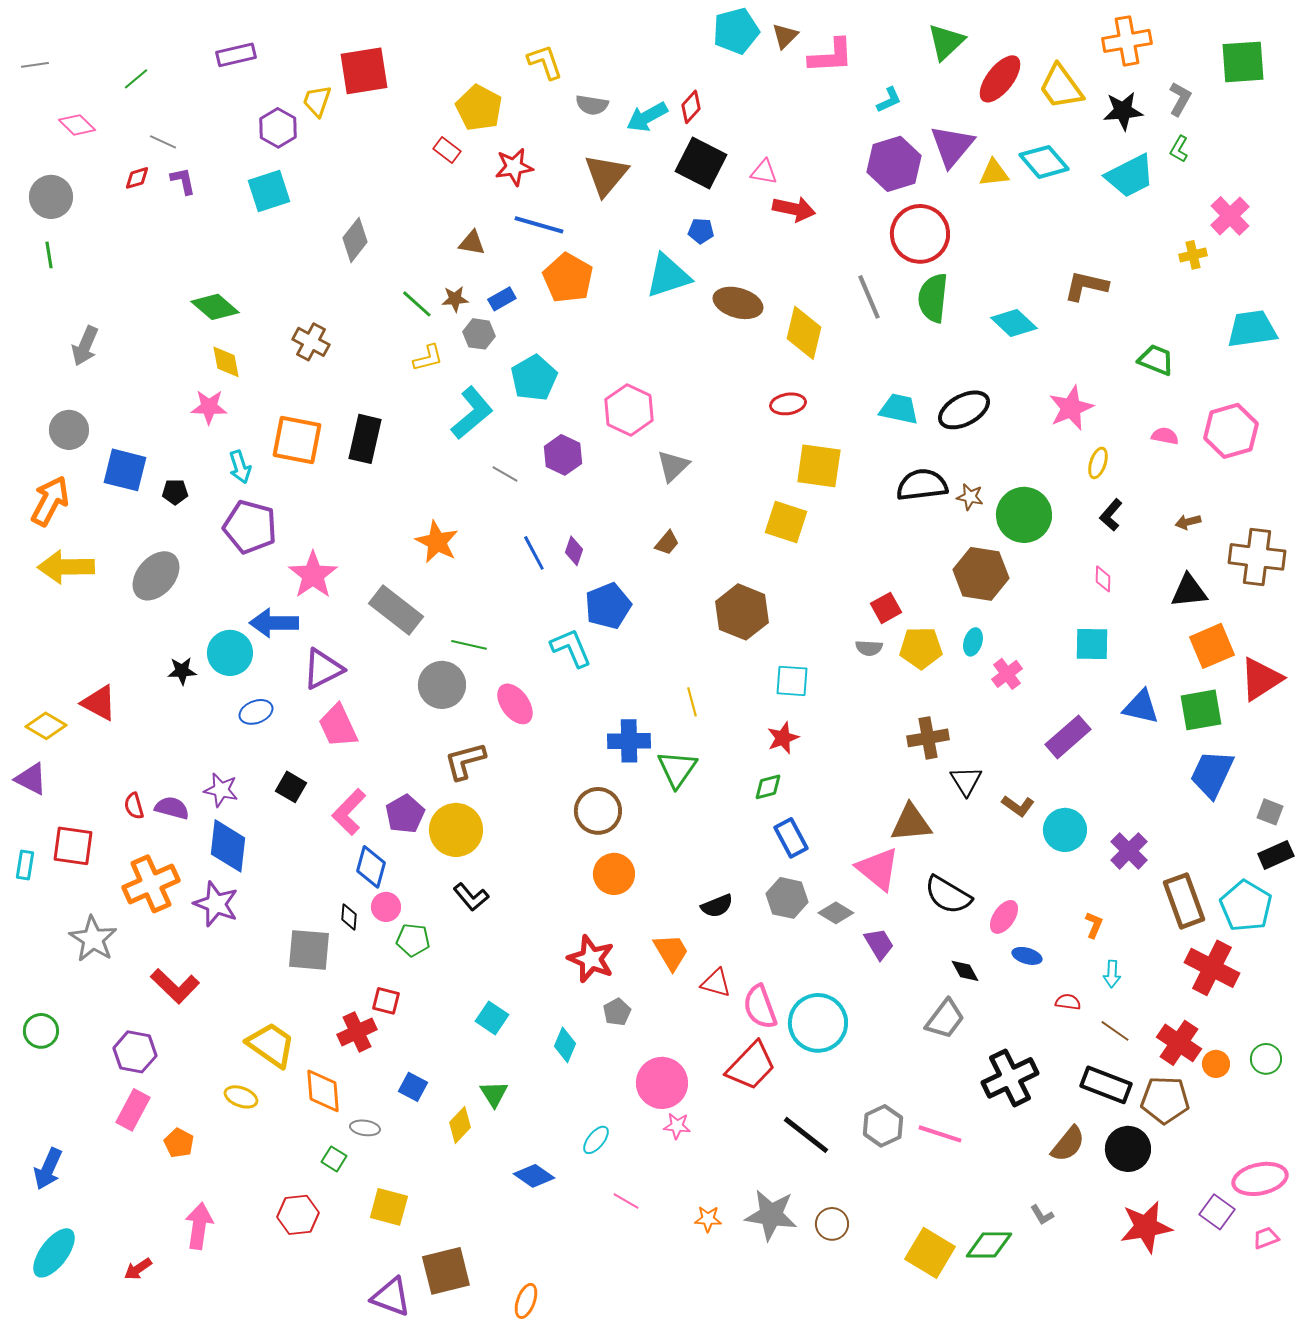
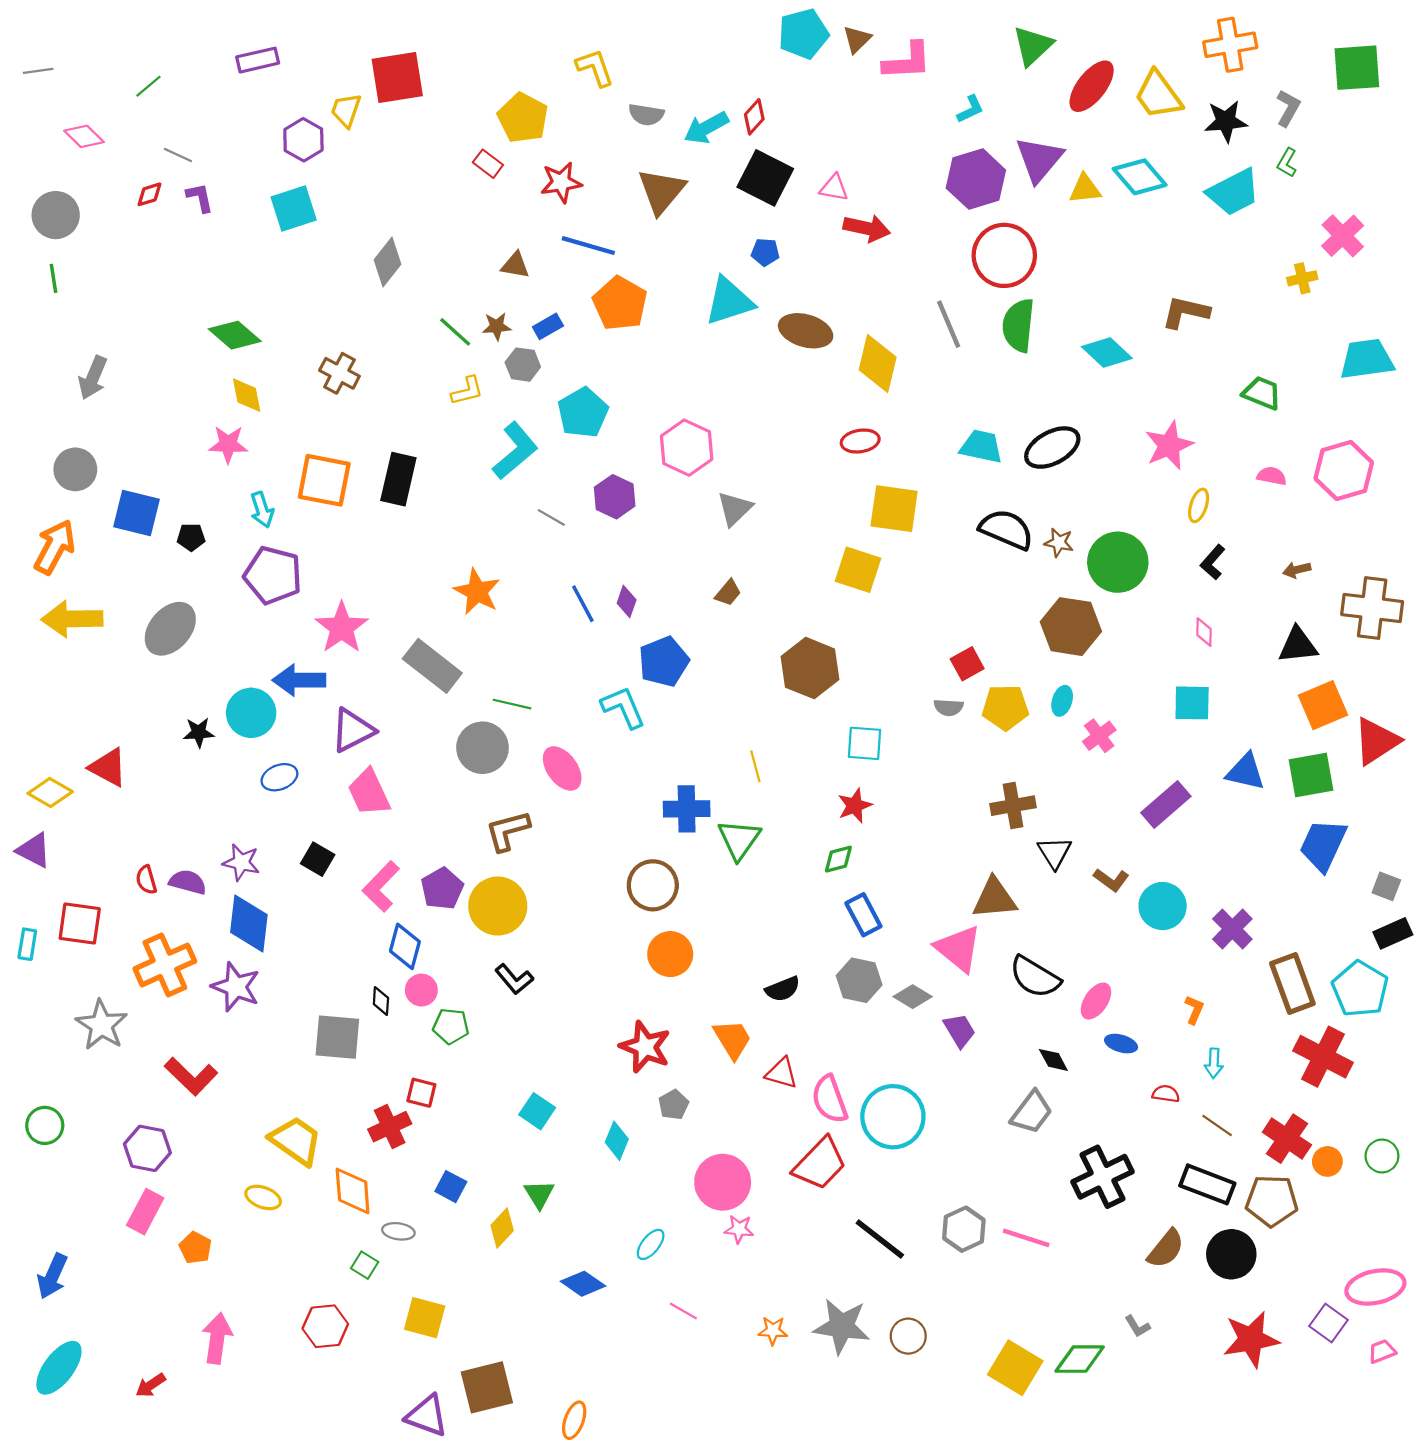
black semicircle: (922, 485) -> (1006, 529), turned 30

